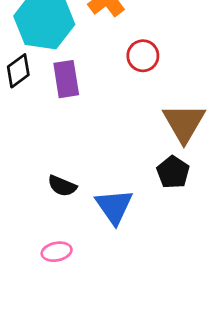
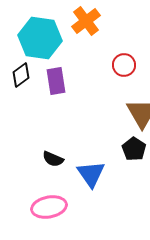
red circle: (143, 56) -> (124, 65), moved
pink ellipse: (57, 252) -> (49, 207), size x1.6

